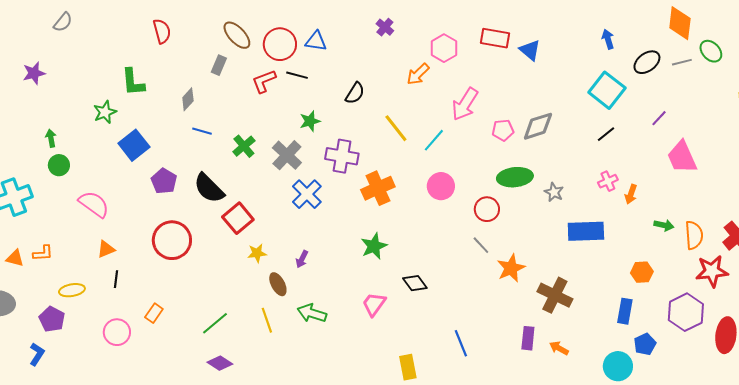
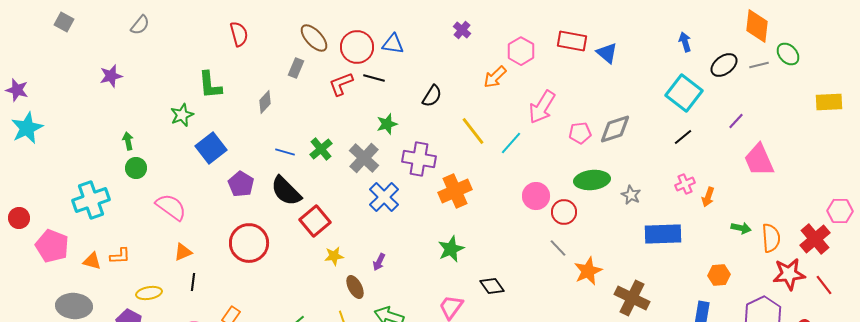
blue line: (202, 131) -> (285, 152), moved
pink circle: (441, 186) -> (536, 196), moved

